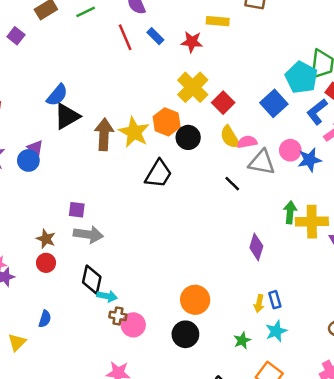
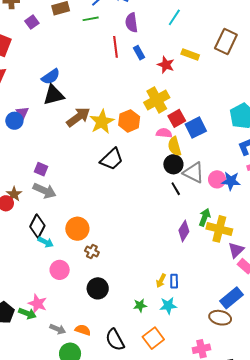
blue square: (274, 103) -> (196, 128), moved
brown arrow: (104, 134) -> (78, 117), turned 35
black circle: (188, 137) -> (173, 164), moved
pink semicircle: (247, 142) -> (164, 133), moved
pink circle: (290, 150) -> (217, 179), moved
black line: (232, 184) -> (176, 189), moved
brown star: (46, 239) -> (14, 194), moved
purple diamond: (256, 247) -> (184, 231), moved
orange circle: (195, 300) -> (77, 229), moved
brown cross: (118, 316) -> (92, 251), moved

